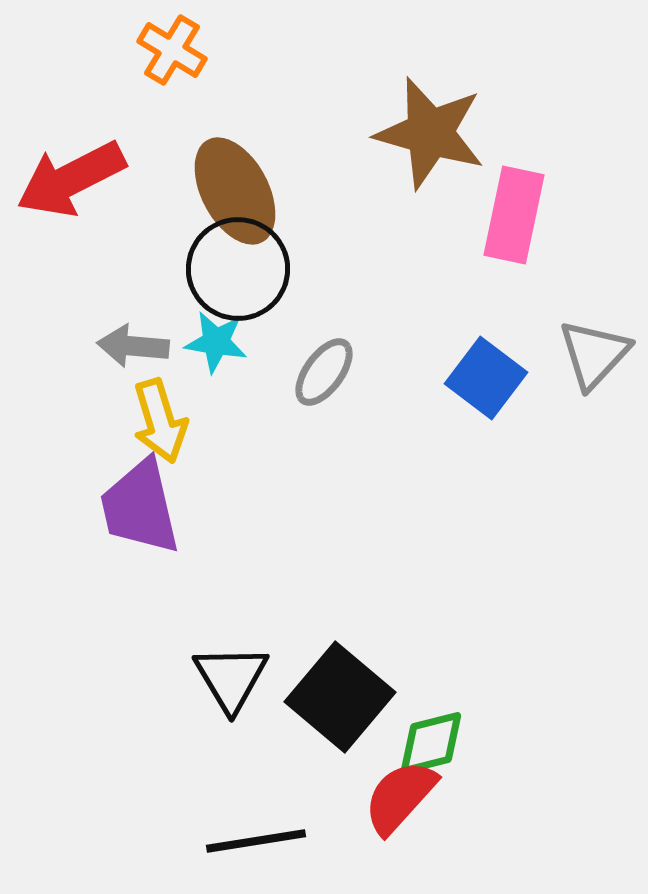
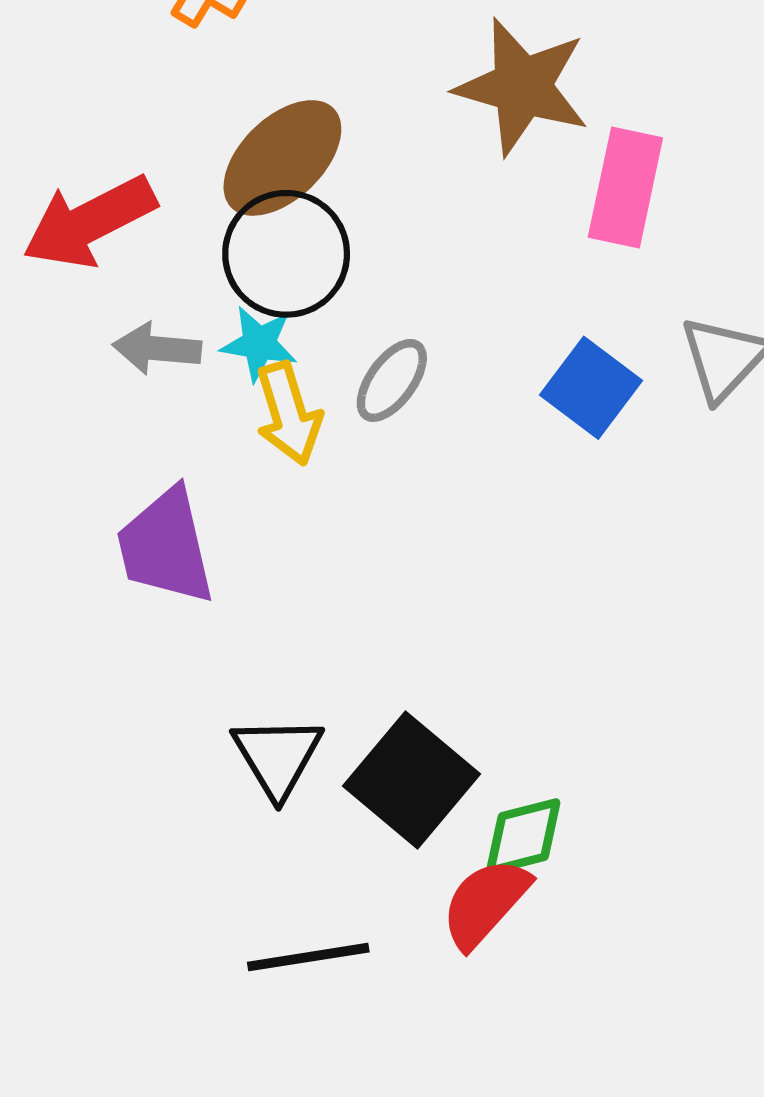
red arrow: (71, 179) -> (89, 222), moved
brown ellipse: (235, 191) -> (282, 158), turned 74
yellow arrow: (160, 421) -> (289, 414), moved

